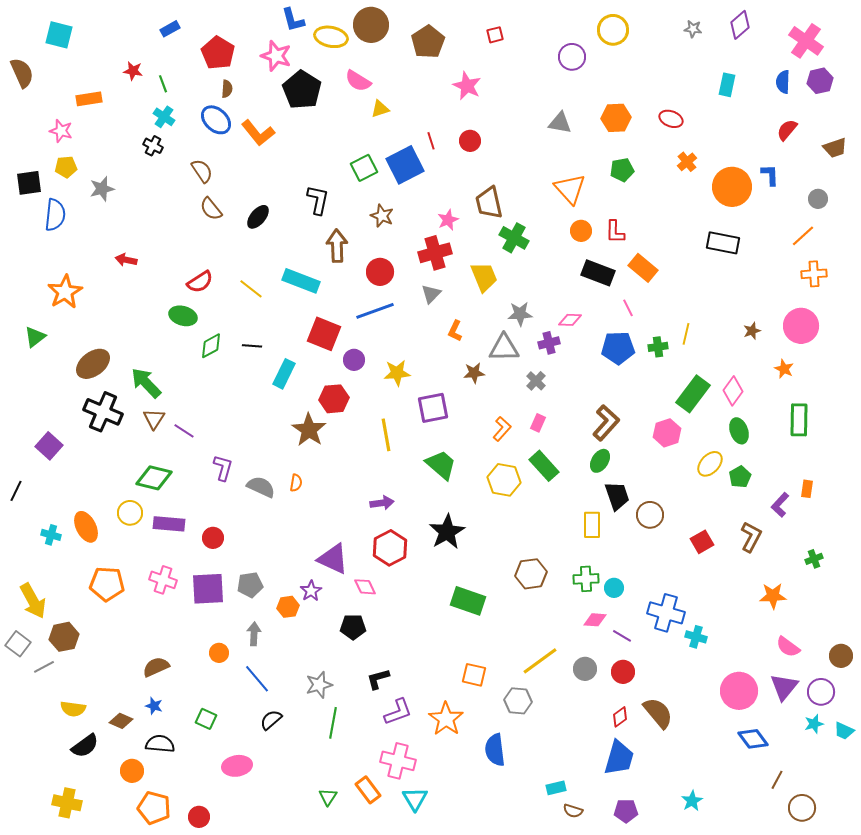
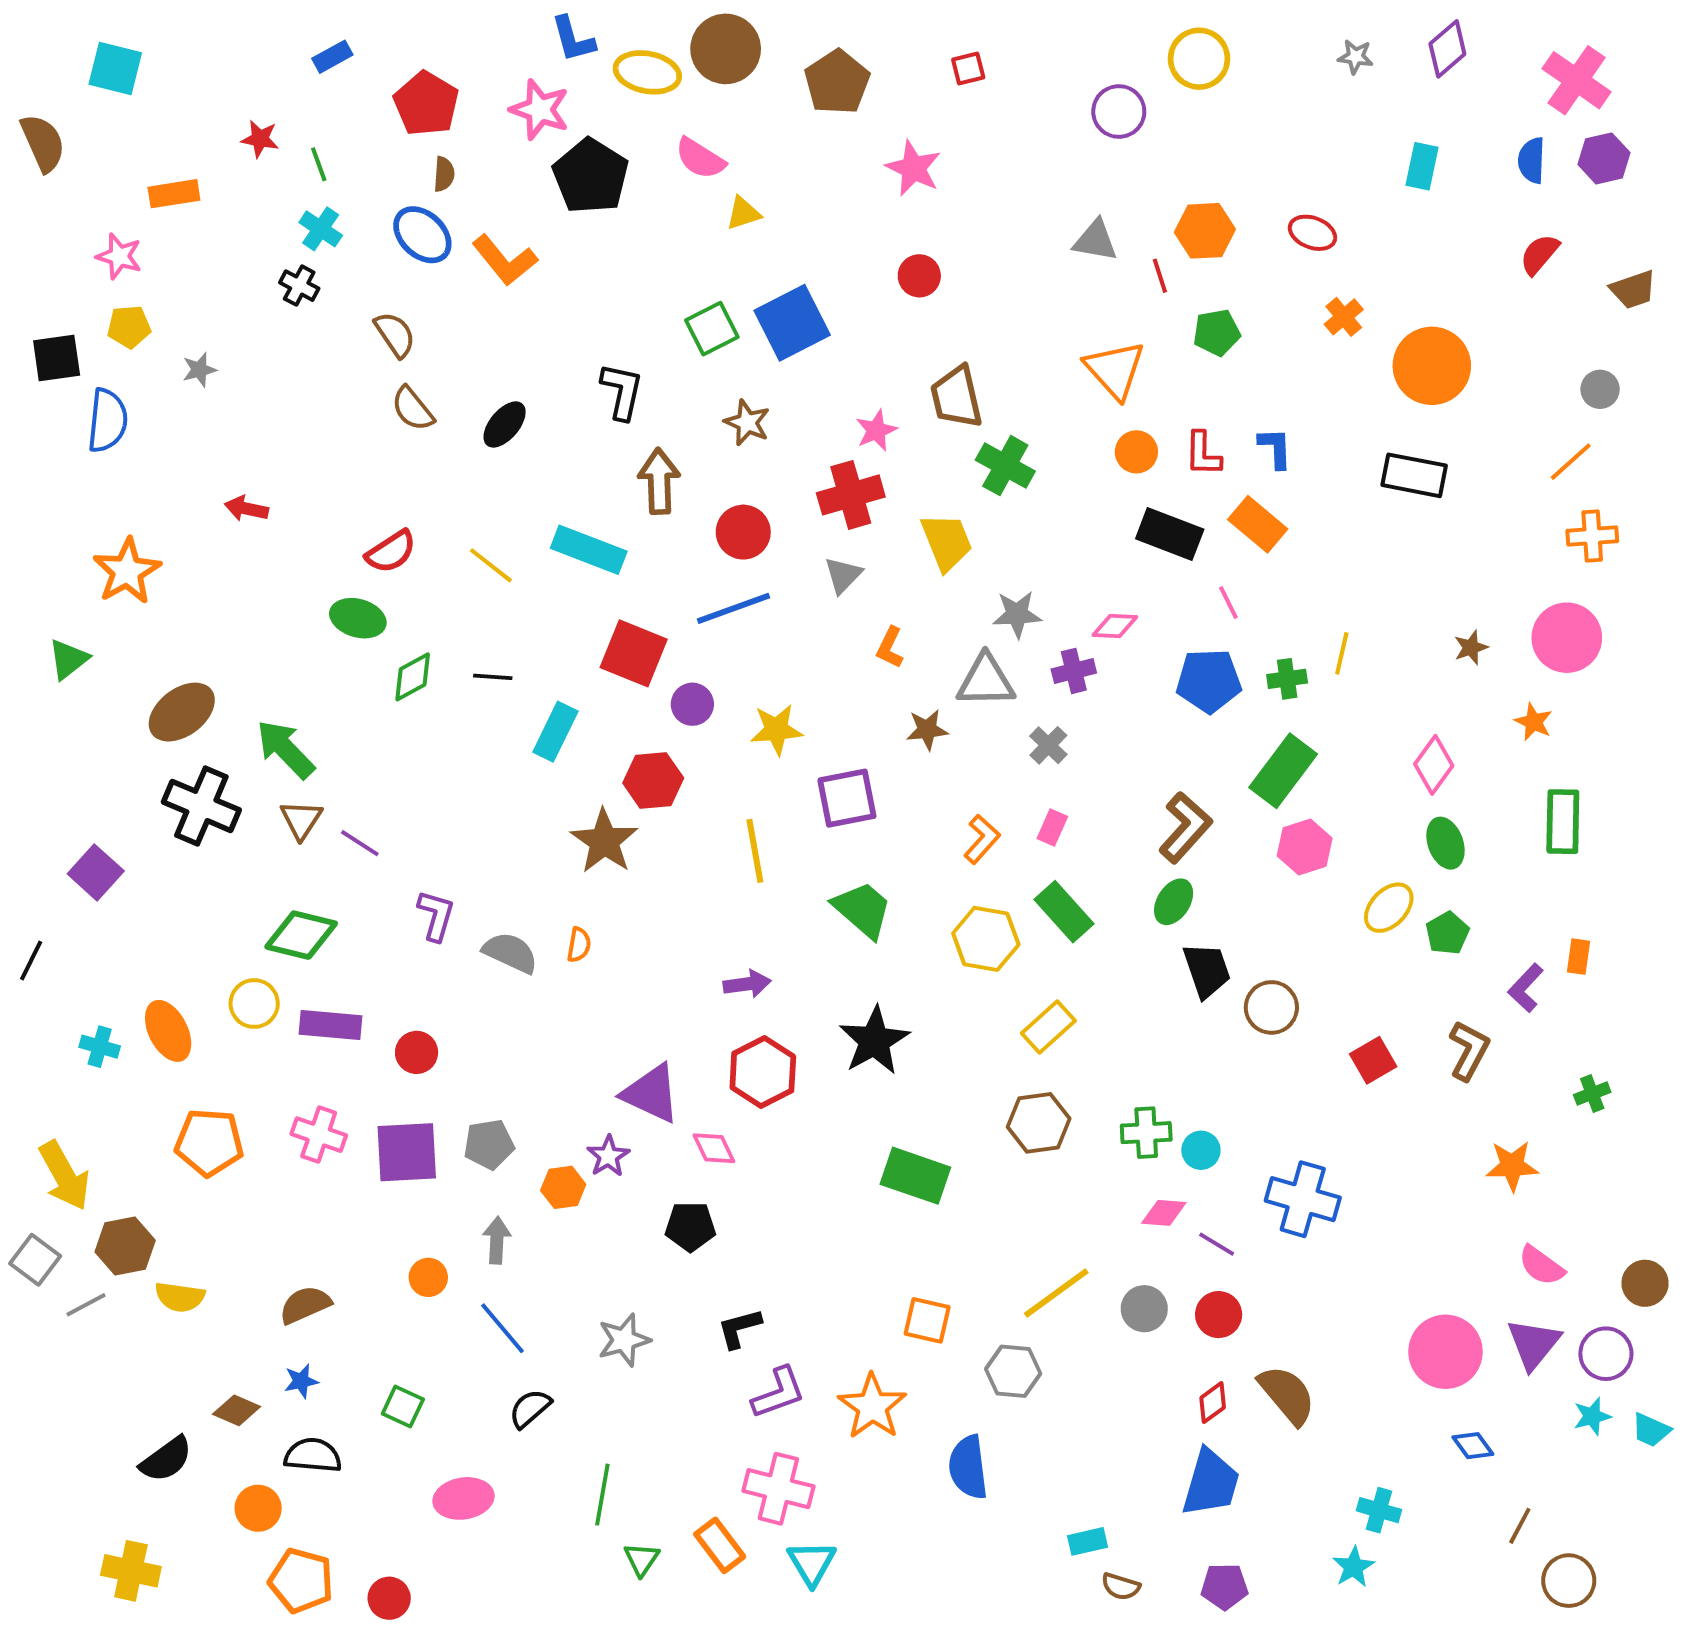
red line: (431, 141) -> (1160, 276), moved
blue L-shape: (770, 175) -> (1275, 448), moved
gray star: (102, 189) -> (199, 370), size x0.7
green rectangle: (693, 394) -> (1283, 771), moved
yellow rectangle: (592, 525) -> (1048, 1027), moved, turned 48
cyan cross: (696, 637) -> (1379, 1510), moved
blue star: (154, 706) -> (301, 1381), turned -30
yellow semicircle: (73, 709) -> (180, 1297), moved
green line: (333, 723) -> (602, 1495), moved
blue diamond: (753, 739) -> (1473, 1446), size x0.7

